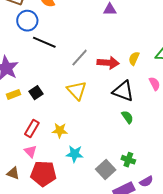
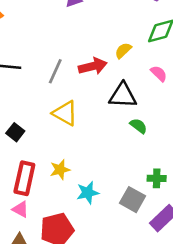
yellow semicircle: (134, 58) -> (123, 50), turned 40
red rectangle: (32, 128) -> (24, 178), size x1.4
pink triangle: (30, 151) -> (20, 209), moved

